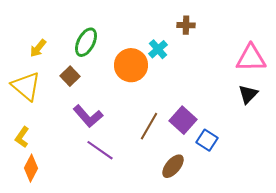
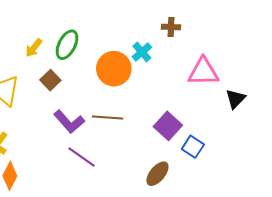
yellow arrow: (38, 48) -> (34, 48), moved
pink triangle: (251, 58) -> (203, 72), moved
brown line: (149, 126) -> (108, 118), moved, turned 64

